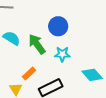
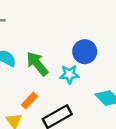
blue circle: (58, 26) -> (85, 52), moved

